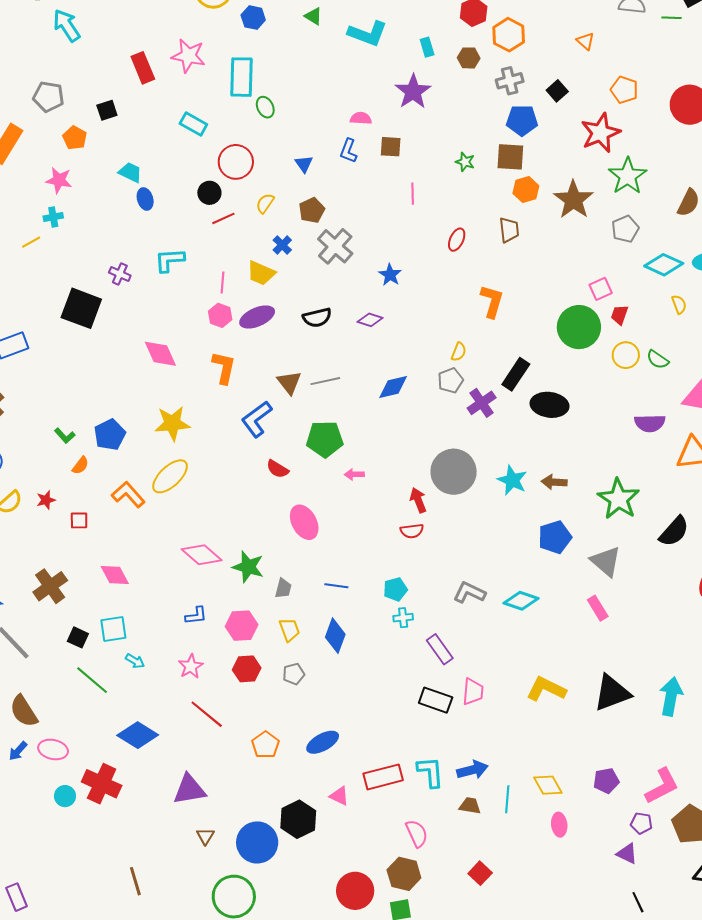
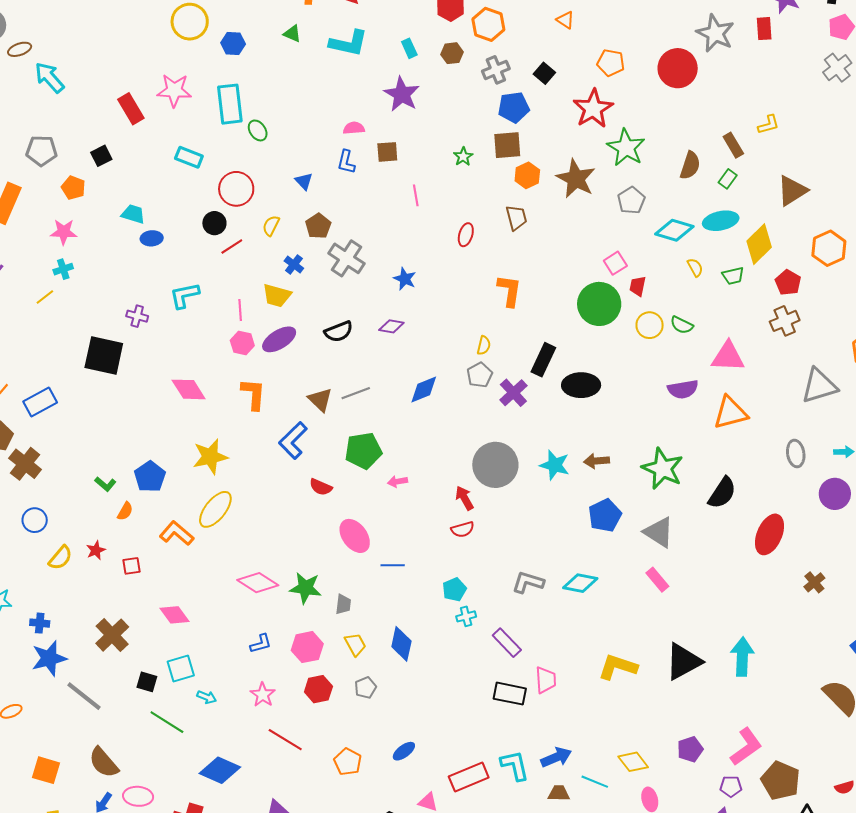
green star: (465, 162) -> (463, 157), turned 30
blue ellipse: (145, 199) -> (152, 238), turned -70
blue line: (336, 586) -> (393, 565), moved
blue ellipse: (323, 742) -> (404, 751), size x0.7
cyan line: (507, 799) -> (595, 782), turned -64

